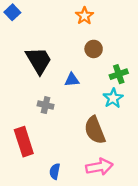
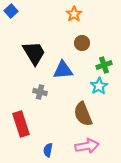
blue triangle: (72, 80) -> (63, 70), size x1.5

